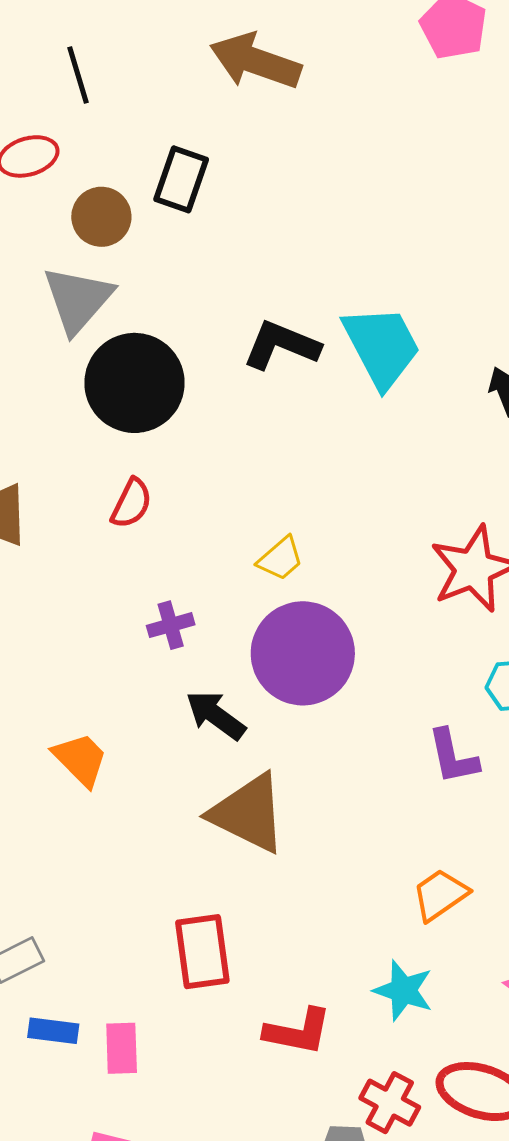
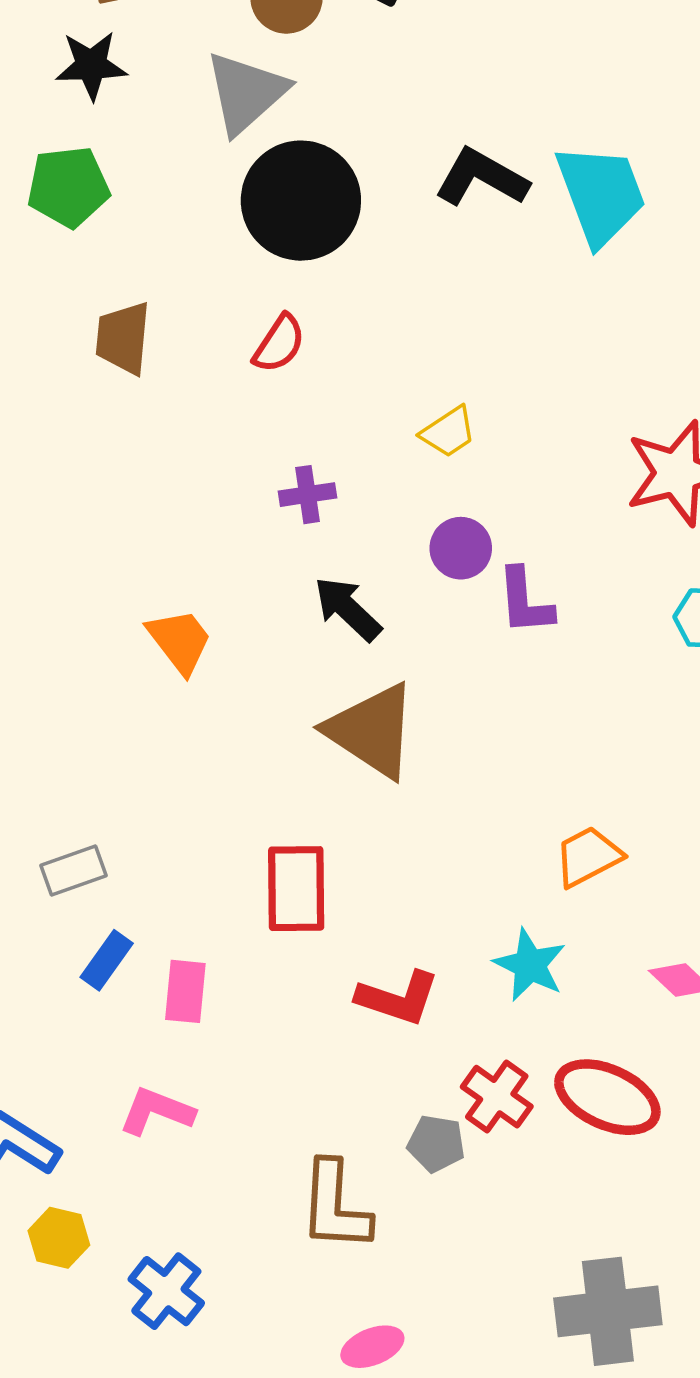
purple circle: (303, 653) -> (461, 548), size x0.5
purple L-shape: (453, 757) -> (525, 601), moved
blue rectangle: (53, 1031) -> (107, 960), turned -69

